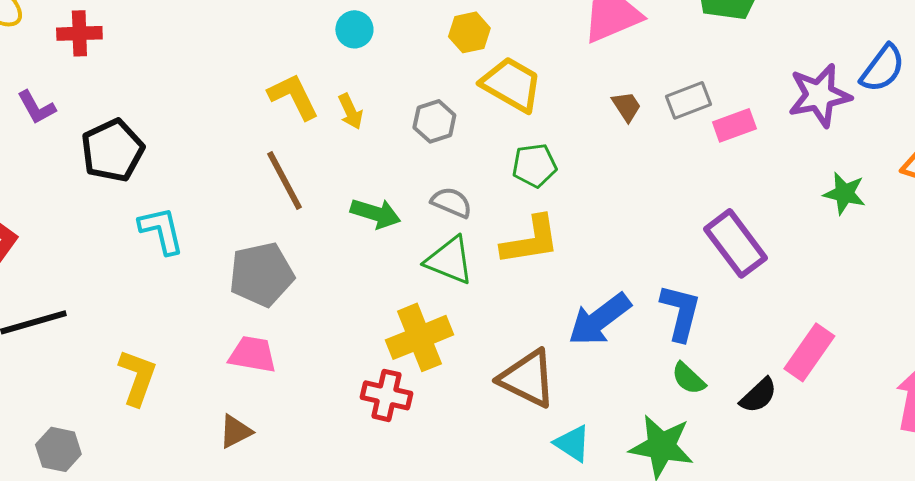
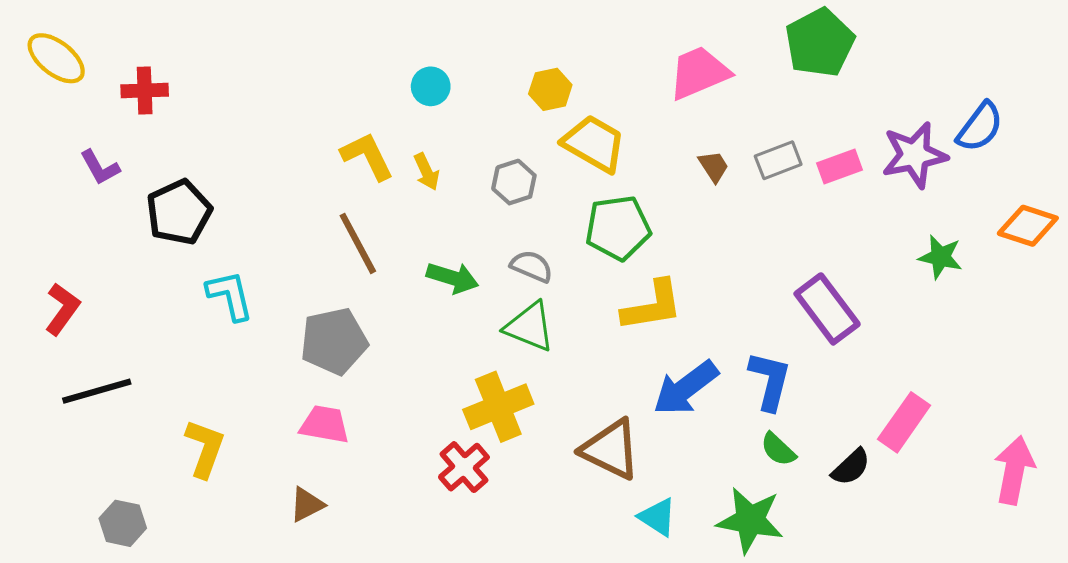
pink rectangle: (734, 125) -> (840, 166), moved
green pentagon: (534, 165) -> (618, 228), size x1.4
yellow L-shape: (530, 240) -> (652, 306), moved
red cross: (386, 395) -> (464, 467), turned 36

